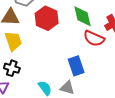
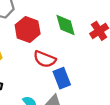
red semicircle: (94, 38) -> (45, 59), moved

